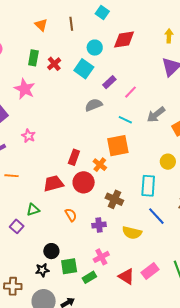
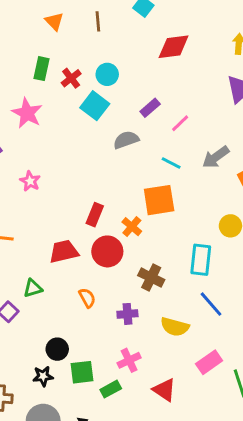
cyan circle: (95, 48) -> (107, 74), moved
cyan square: (84, 69) -> (95, 106), moved
pink rectangle: (150, 271) -> (209, 362), moved

